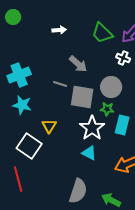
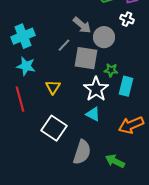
gray line: (60, 84) -> (64, 45), turned -64
gray circle: (111, 87) -> (104, 37), moved
white square: (29, 146) -> (54, 128), moved
red line: (18, 179) -> (20, 99), moved

